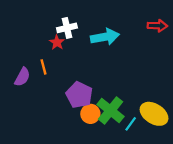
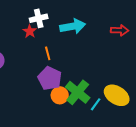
red arrow: (157, 26) -> (120, 30), moved
orange line: (44, 67) -> (48, 53), moved

